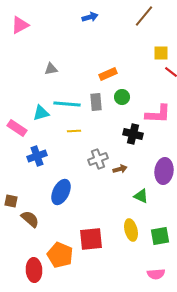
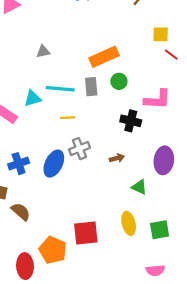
orange rectangle: (108, 74) -> (104, 57), size x1.5
blue cross: (37, 156) -> (19, 164), moved
gray cross: (98, 159) -> (79, 149), moved
blue ellipse: (61, 192) -> (54, 164), moved

